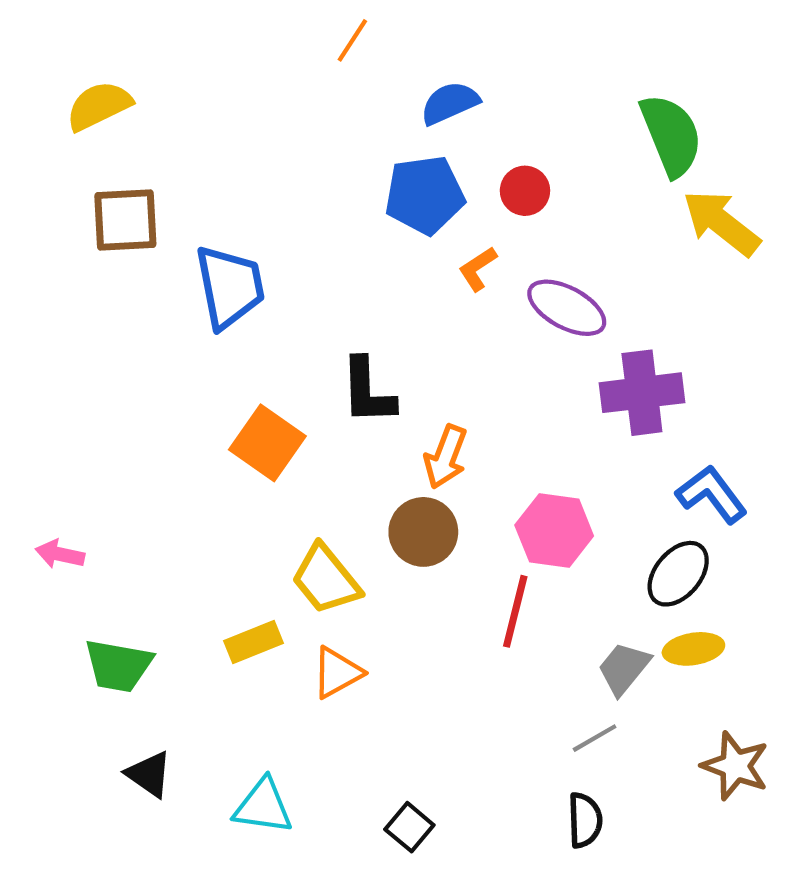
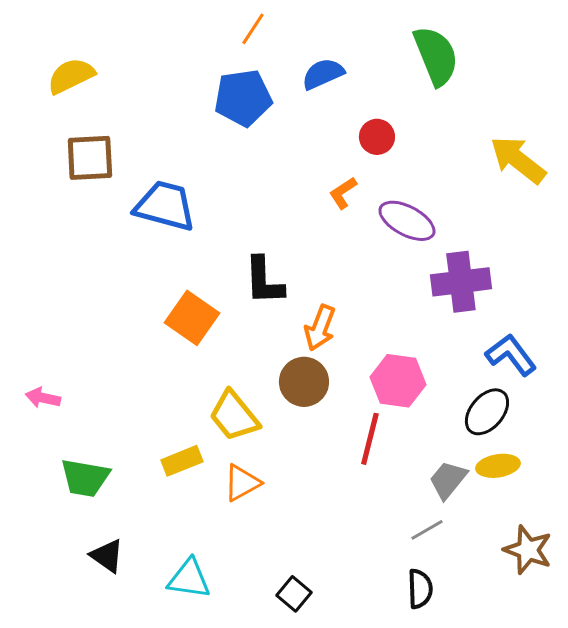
green semicircle: (671, 135) -> (436, 56), moved
blue pentagon: (425, 195) -> (243, 98), moved
blue trapezoid: (230, 287) -> (165, 206), turned -64

